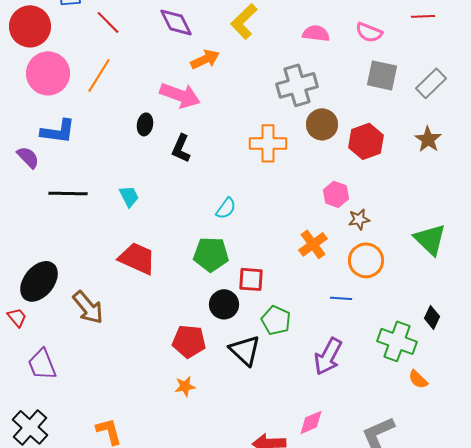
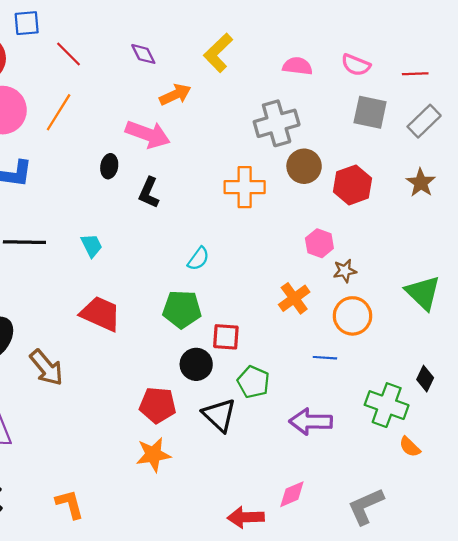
red line: (423, 16) -> (415, 74), moved
purple diamond: (176, 22) -> (143, 54), size x0.7
purple arrow: (328, 356) -> (311, 422), turned 63
orange star: (185, 386) -> (153, 455), size x1.5

